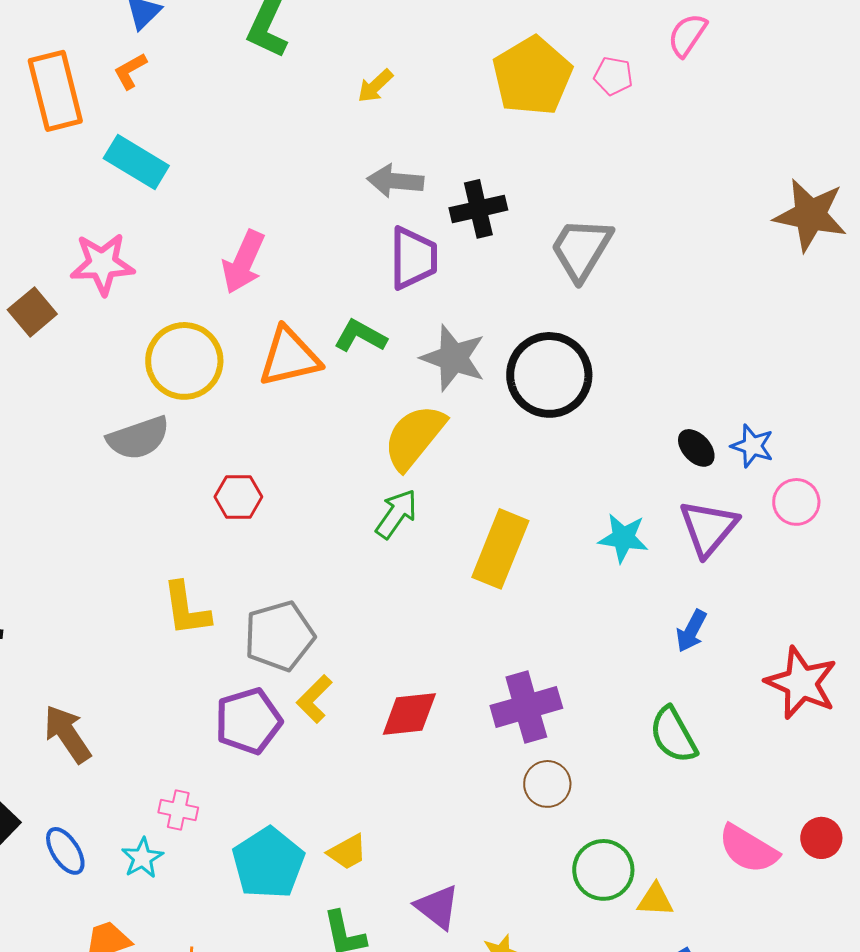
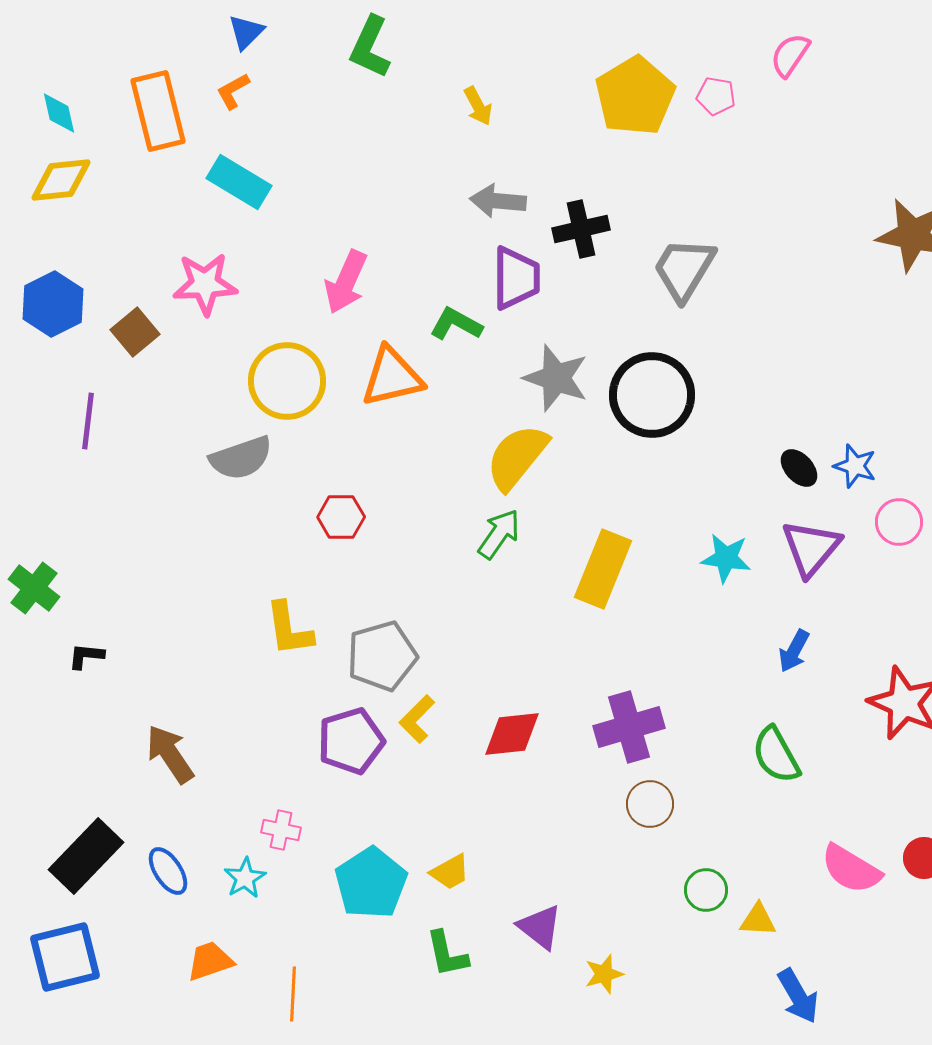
yellow arrow: (375, 86) -> (478, 106), turned -75
green L-shape: (360, 336) -> (456, 324), moved
green circle: (603, 870) -> (706, 890), size x0.7

